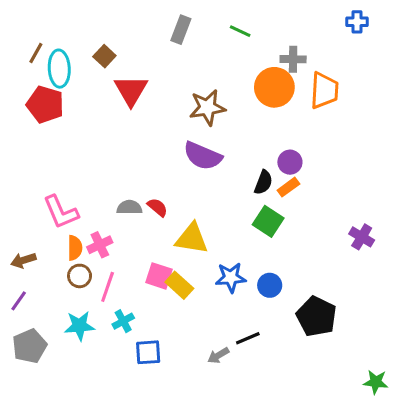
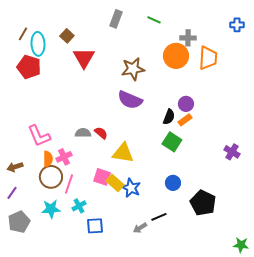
blue cross: (357, 22) -> (237, 25), moved
brown circle: (80, 276) -> (51, 177), size x1.5
blue star: (231, 277) -> (131, 188), moved, turned 30

